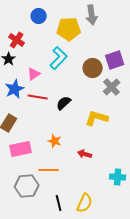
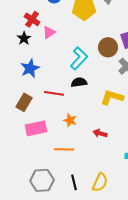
cyan L-shape: (59, 58) -> (79, 58), moved
pink triangle: (34, 74) -> (49, 32), moved
red line: (38, 97) -> (54, 93), moved
black semicircle: (64, 103) -> (79, 82), turned 35
gray hexagon: (27, 186) -> (42, 180), moved

